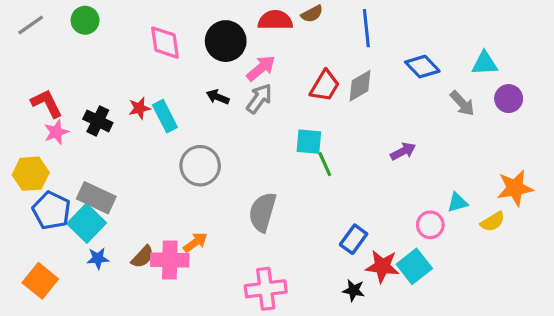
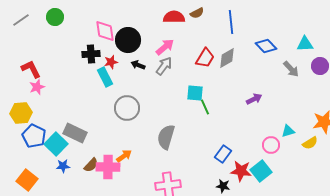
black circle: (226, 41) -> (128, 40), moved
red star: (139, 108) -> (111, 62), moved
black cross: (98, 121) -> (91, 54), moved, turned -30
gray rectangle: (96, 198) -> (75, 133), moved

